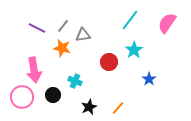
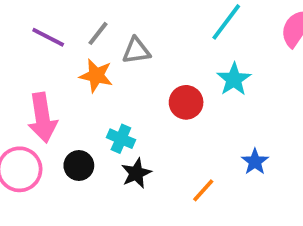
blue star: (149, 79) -> (255, 162), moved
black star: (89, 107) -> (136, 173), moved

